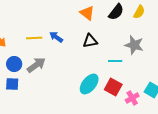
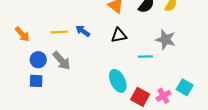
gray arrow: (36, 65) -> (62, 61), turned 84
cyan ellipse: (89, 84) -> (118, 81), turned -65
red square: (113, 87) -> (140, 97), moved

